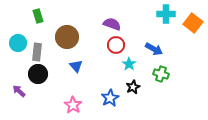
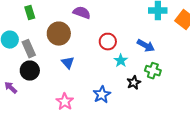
purple semicircle: (112, 24) -> (82, 13), moved
gray rectangle: (37, 52) -> (29, 49), turned -30
black star: (133, 87) -> (134, 83), moved

